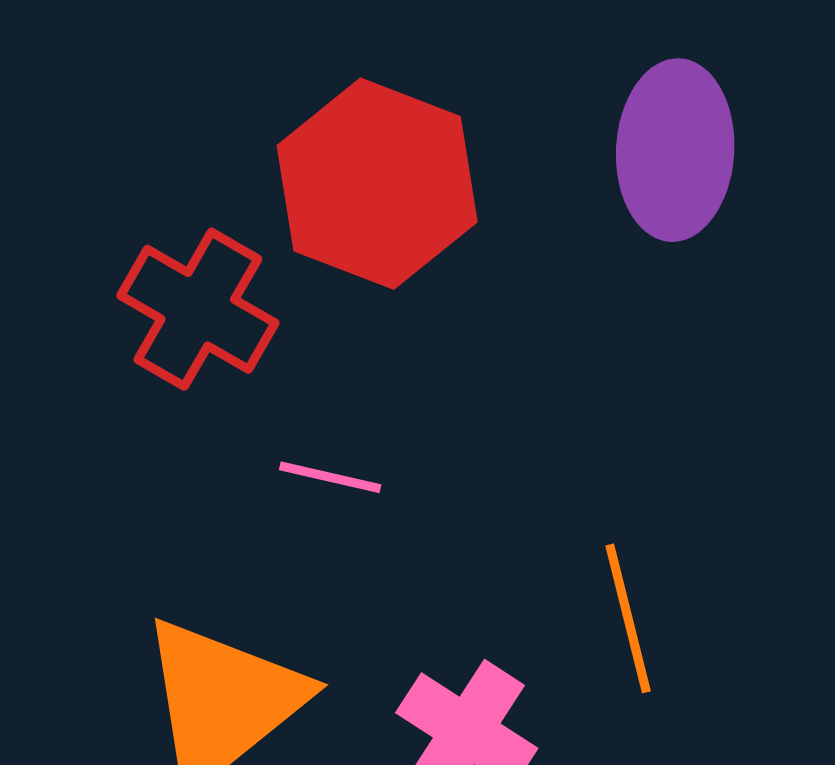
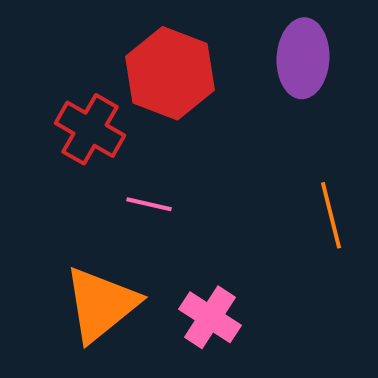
orange line: (628, 618) -> (331, 215), moved

